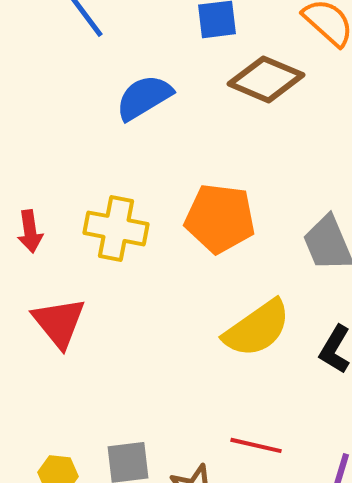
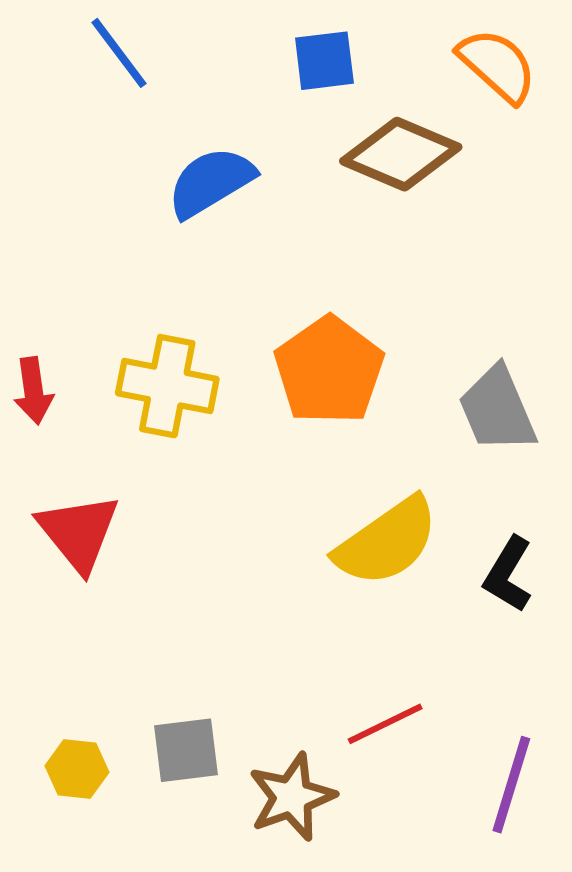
orange pentagon: (220, 218) -> (329, 370), turned 30
red line: (256, 445) -> (385, 724), turned -39

